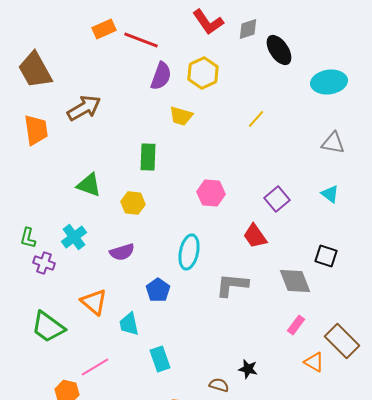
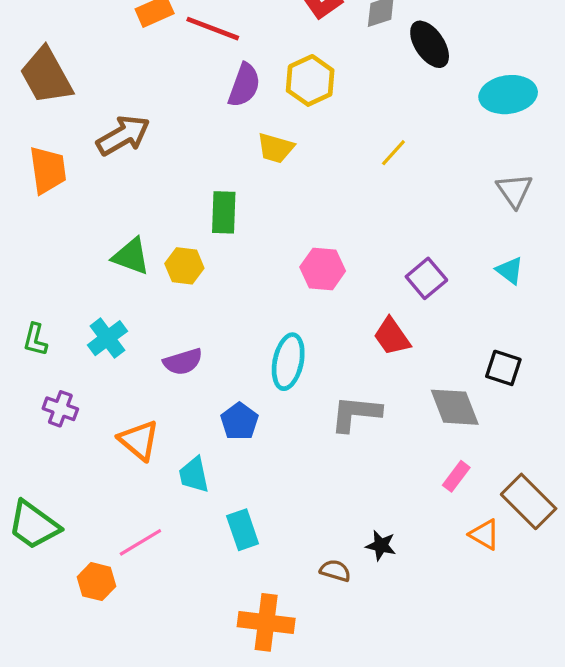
gray triangle: (333, 143) -> (514, 190), turned 45
yellow hexagon: (133, 203) -> (184, 266), moved
purple cross: (44, 263) -> (60, 409), moved
green trapezoid: (48, 327) -> (34, 525), moved

